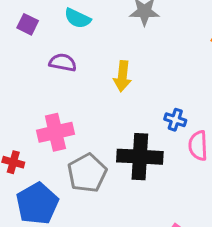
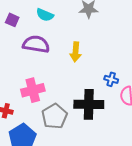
purple semicircle: (63, 63) -> (36, 44), size x1.5

